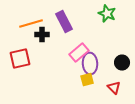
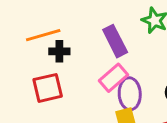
purple rectangle: (64, 22) -> (115, 41), moved
red square: (20, 58) -> (48, 88), moved

